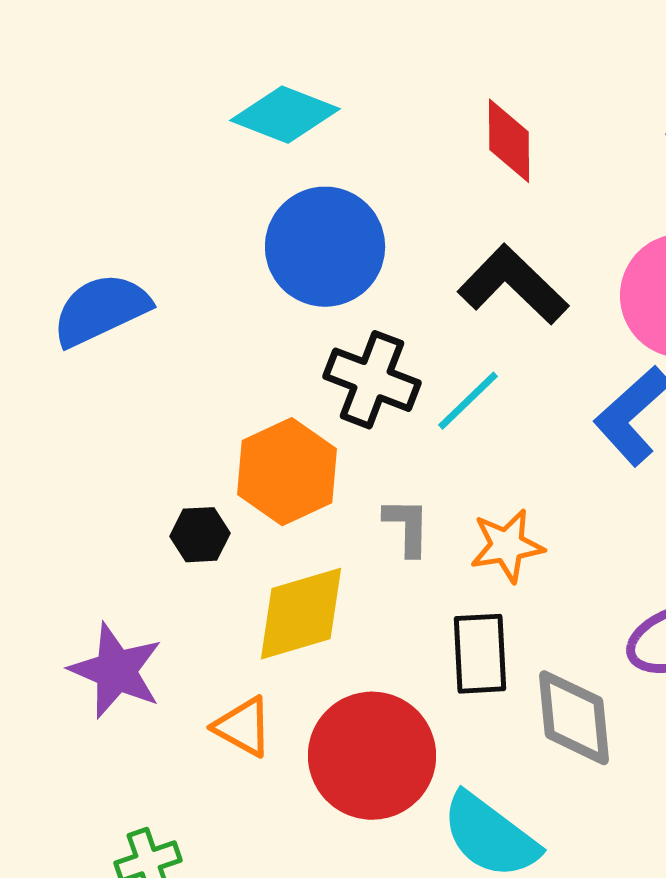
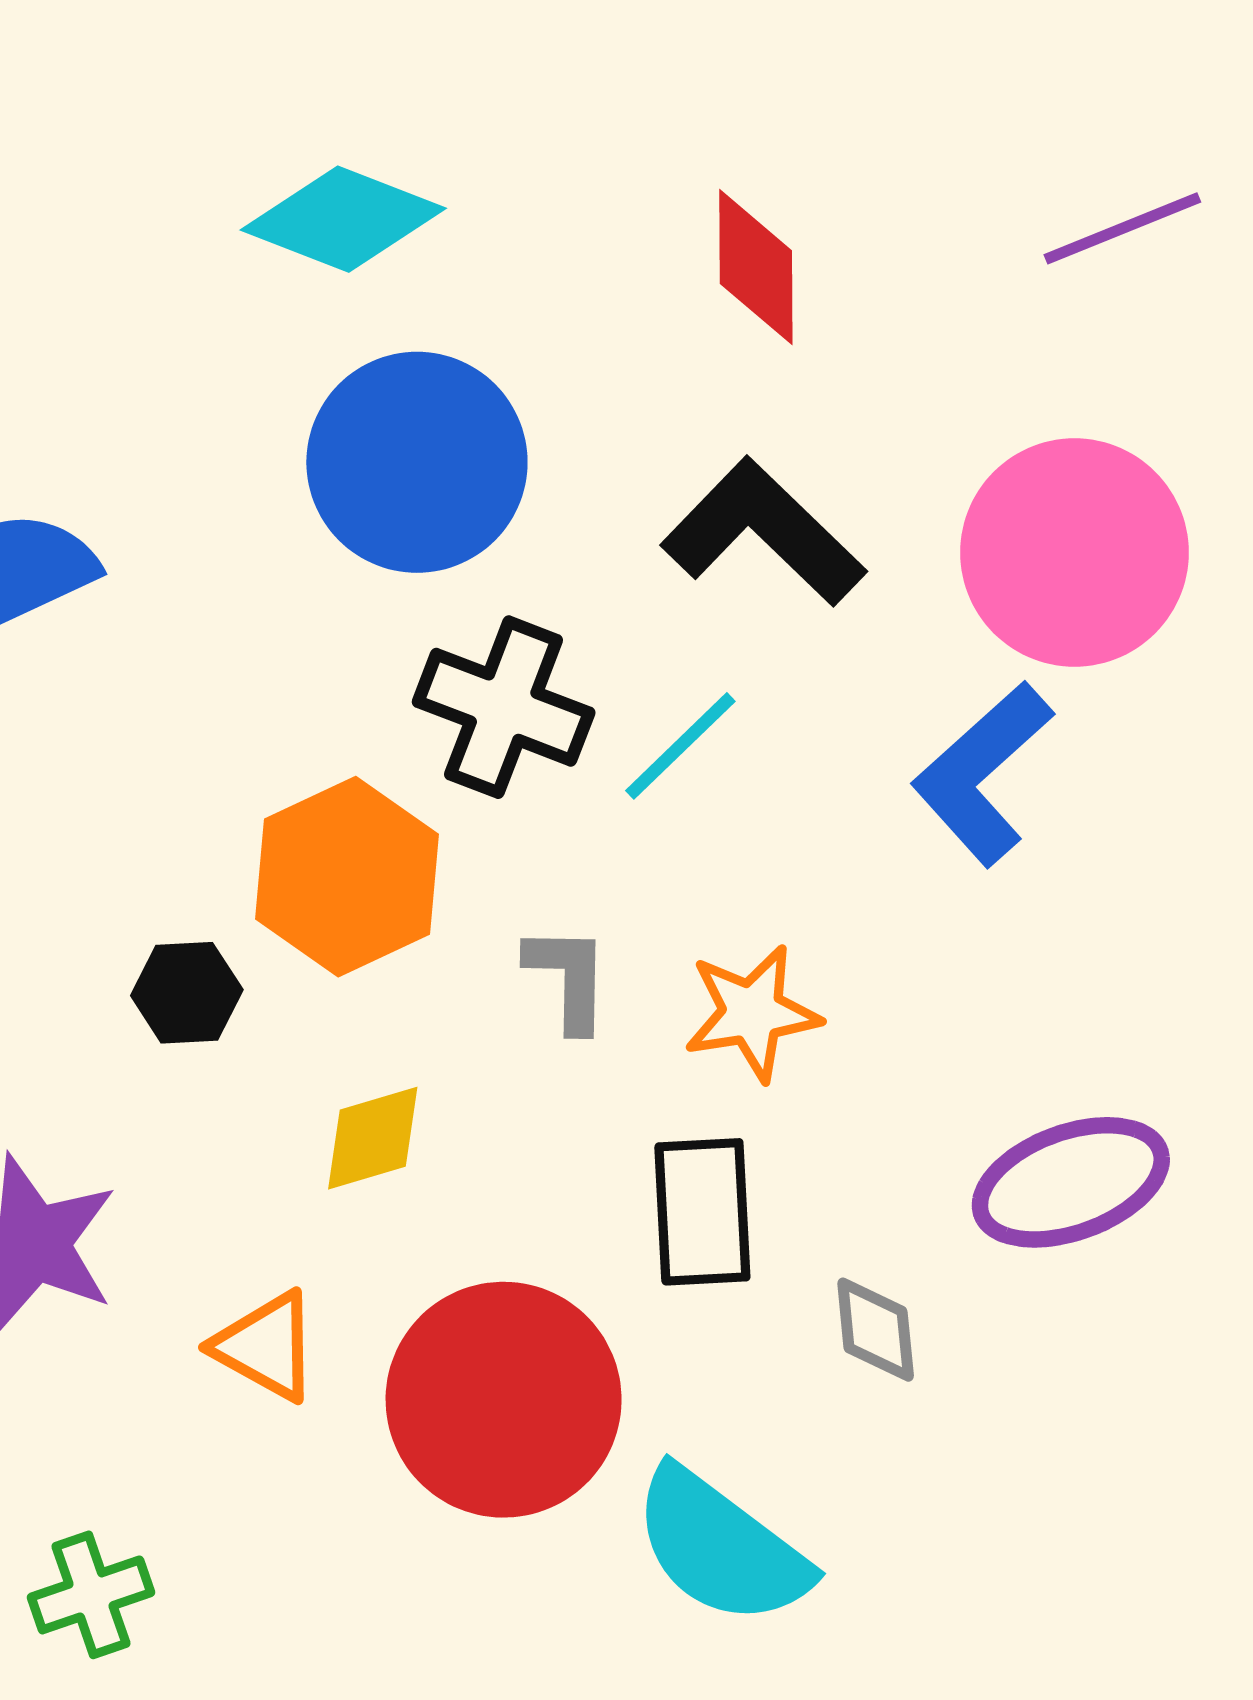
yellow diamond: (301, 614) -> (373, 1138), size x0.6
gray diamond: (574, 718) -> (876, 1330), size x0.6

